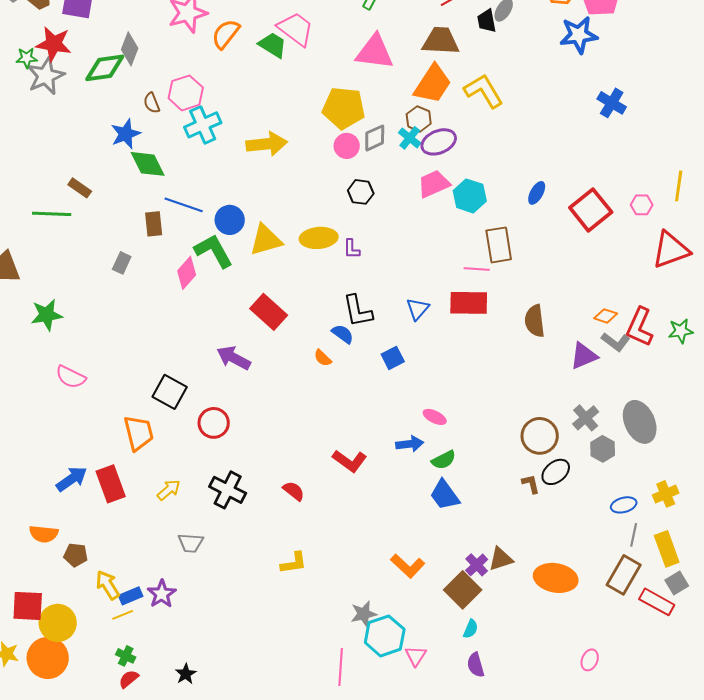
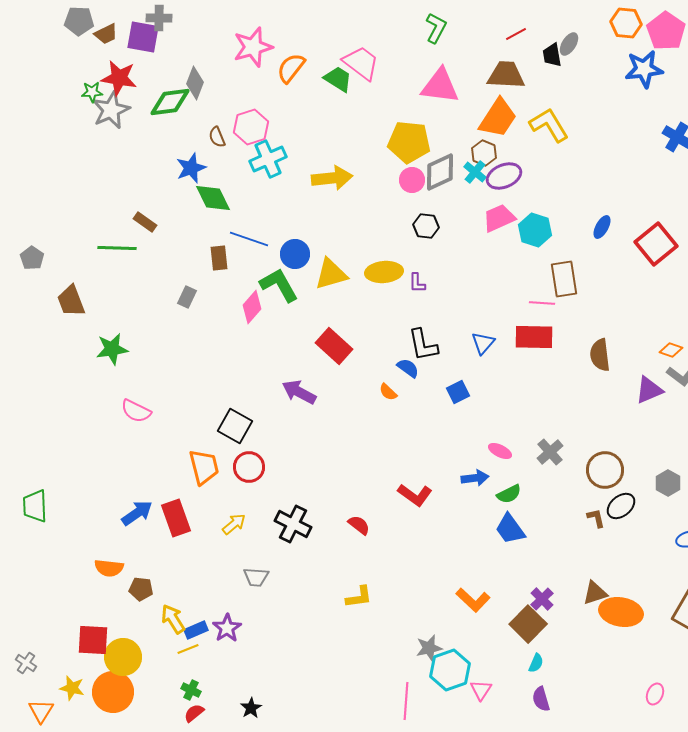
gray diamond: (375, 138) -> (440, 172), size x1.4
gray cross: (586, 418) -> (550, 452), moved
red circle: (214, 423) -> (249, 467), moved
brown triangle: (501, 559) -> (595, 593), moved

